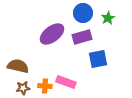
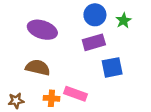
purple ellipse: (52, 34) -> (42, 30), moved, turned 55
brown semicircle: (18, 66) -> (38, 67), moved
brown star: (23, 88) -> (16, 101), moved

